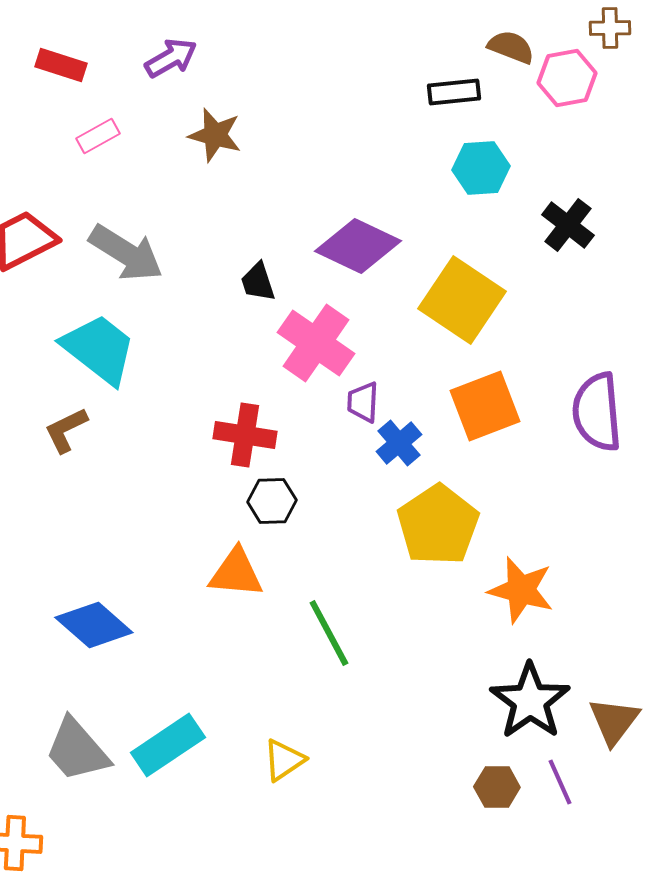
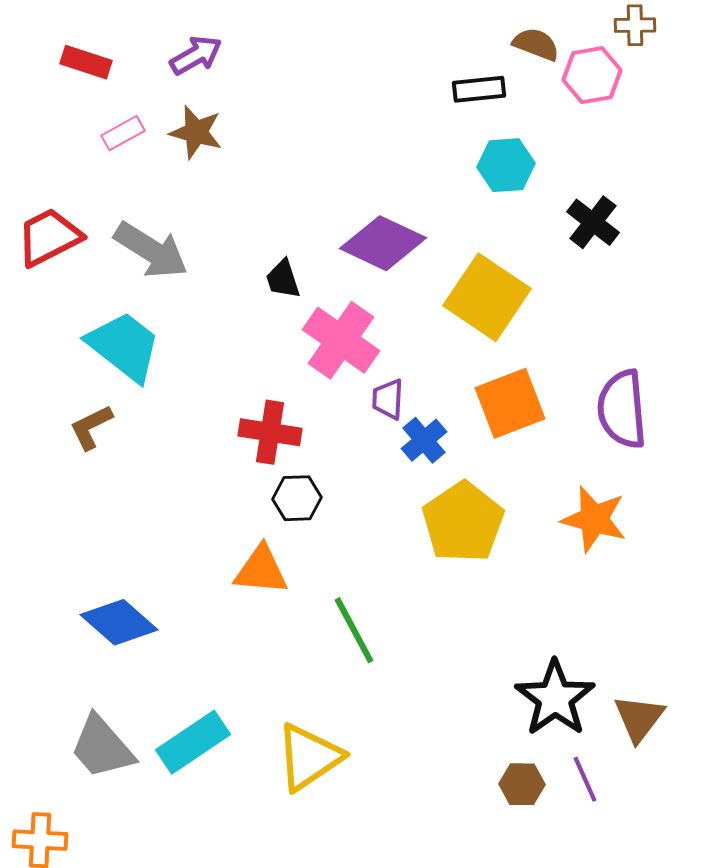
brown star: (215, 135) -> (196, 132), moved
orange star: (521, 590) -> (594, 519), moved
yellow triangle: (284, 760) -> (309, 757), size x1.6

